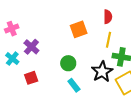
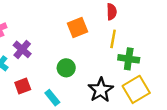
black star: (102, 72) -> (101, 90), moved
cyan rectangle: (74, 85) -> (52, 98), moved

